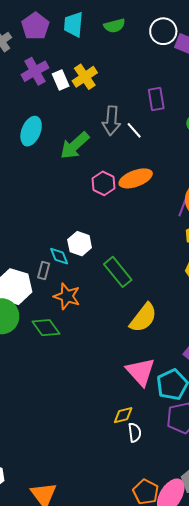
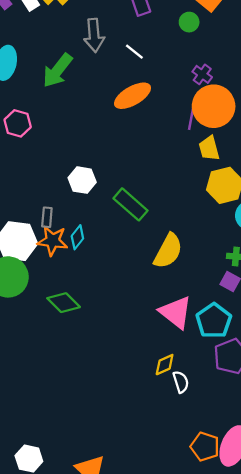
white line: (134, 130) -> (134, 52), moved
pink hexagon: (103, 183) -> (18, 123), moved
cyan diamond: (59, 256) -> (77, 237), moved, turned 70
orange star: (67, 296) -> (53, 241), moved
green diamond: (46, 328) -> (64, 303), moved

